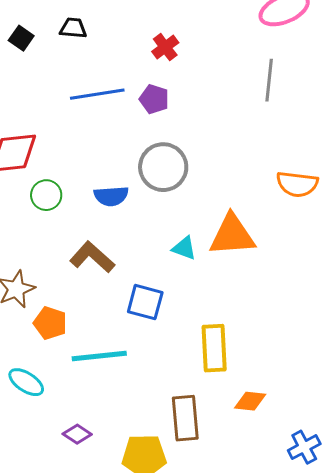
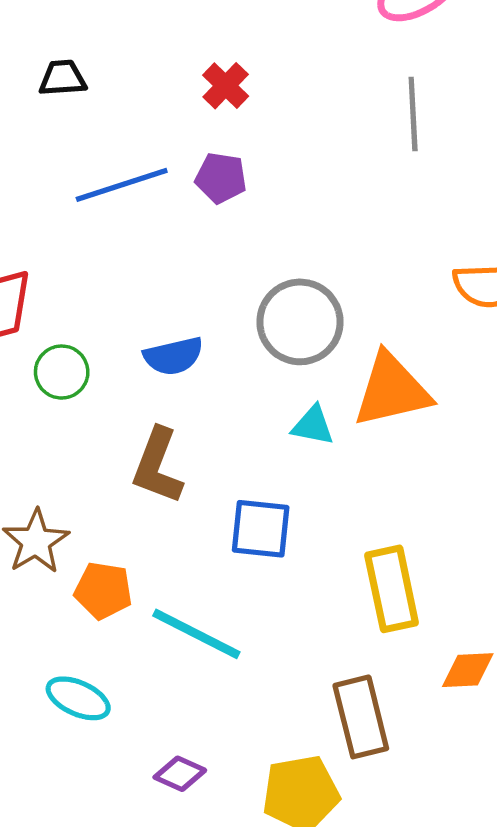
gray circle: (163, 167) -> (300, 322), moved
brown L-shape: (92, 257) -> (157, 466), turned -102
cyan line: (99, 356) -> (196, 634), turned 42

